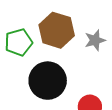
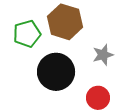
gray star: (95, 40) -> (103, 55), moved

